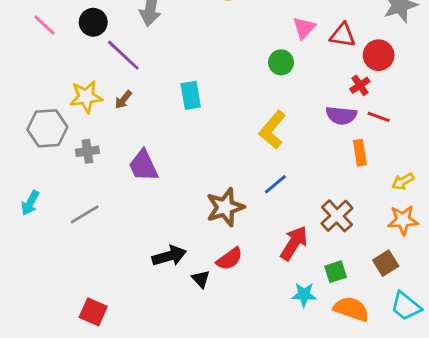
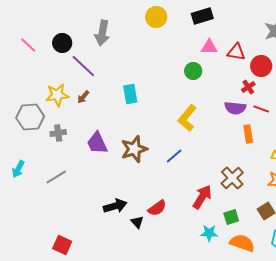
pink triangle: (304, 28) -> (209, 47), turned 48
blue line: (275, 184) -> (174, 156), moved
brown star: (225, 207) -> (134, 149), moved

